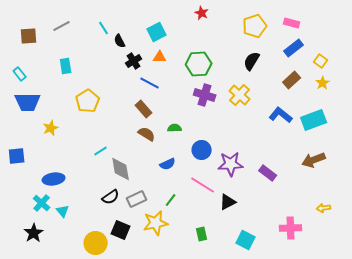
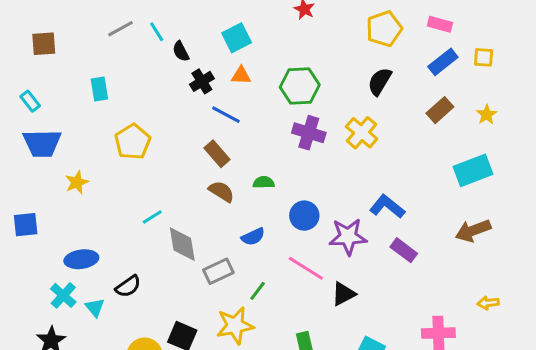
gray line: (62, 26) -> (121, 29), moved
yellow square: (321, 61) -> (484, 57), moved, turned -32
blue L-shape: (281, 115) -> (387, 207), moved
black semicircle: (111, 197) -> (128, 286), moved
gray rectangle: (137, 199) -> (218, 271), moved

